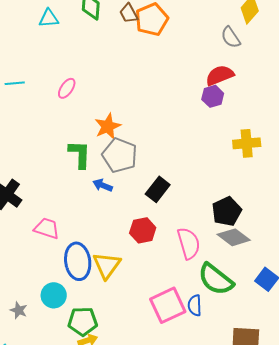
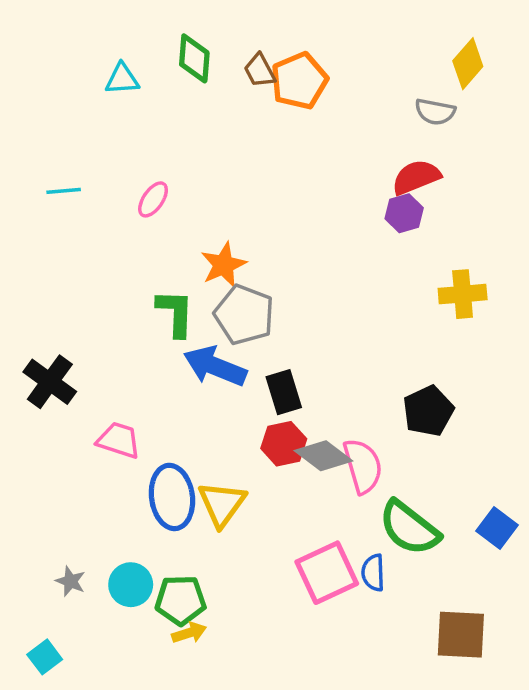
gray semicircle: (231, 37) -> (435, 112), turned -45
blue arrow: (103, 185) -> (215, 366), size x1.8
black rectangle: (158, 189) -> (284, 392), moved, turned -55
gray diamond: (234, 237) -> (323, 456), moved
cyan circle: (54, 295) -> (131, 585), moved

